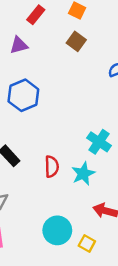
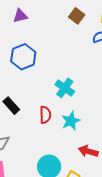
brown square: (76, 41) -> (77, 16), moved
cyan cross: (99, 142) -> (65, 88), moved

